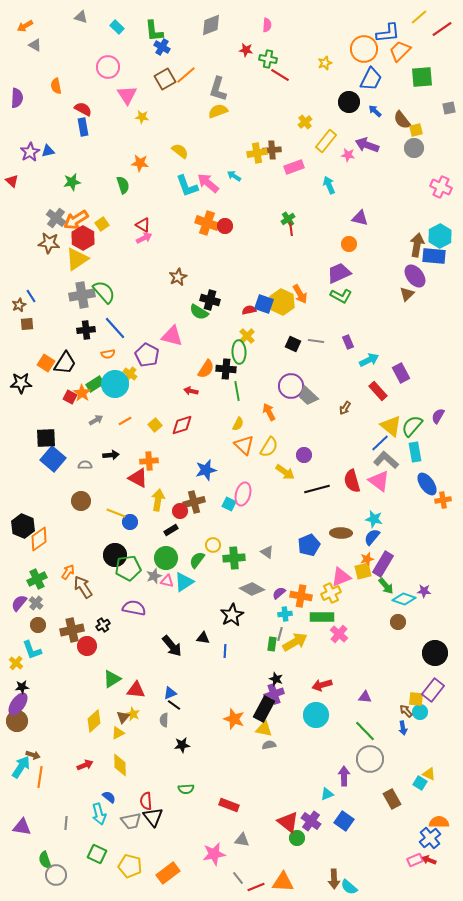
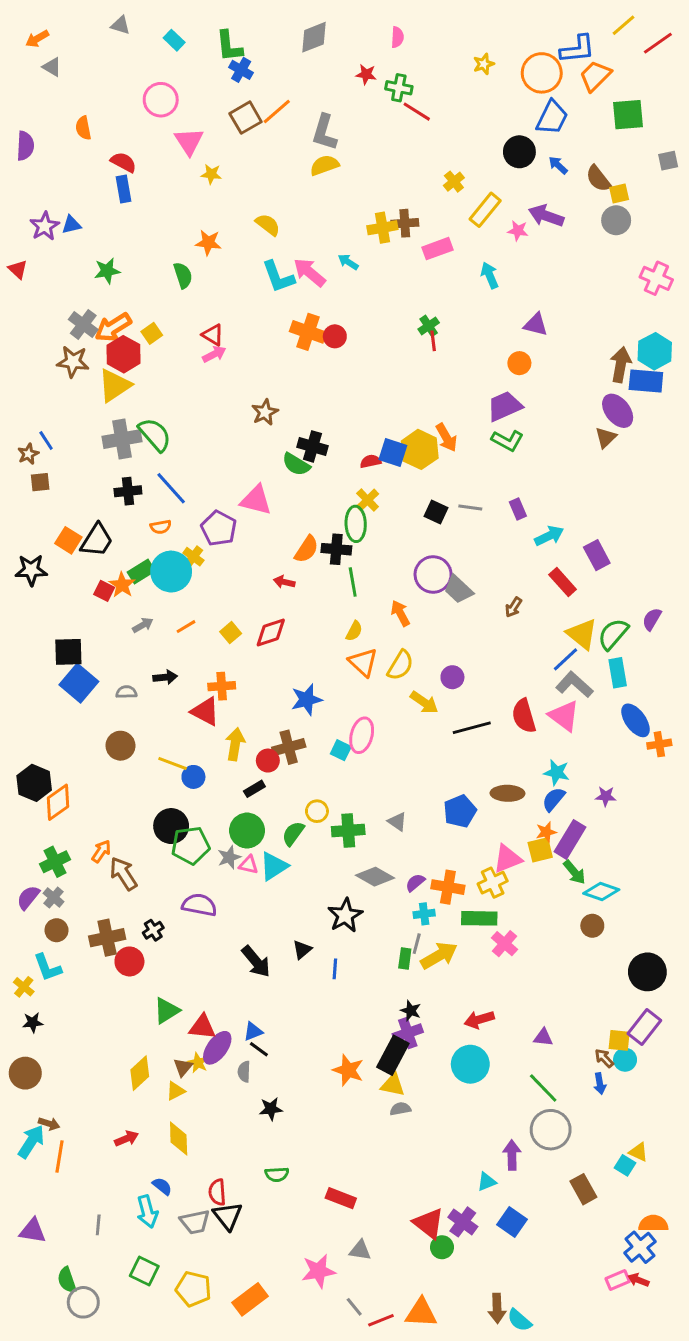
yellow star: (325, 63) -> (484, 64), moved
purple star: (424, 591) -> (606, 796), moved
black triangle: (203, 638) -> (302, 950), turned -48
purple ellipse: (18, 704) -> (217, 1048), moved

